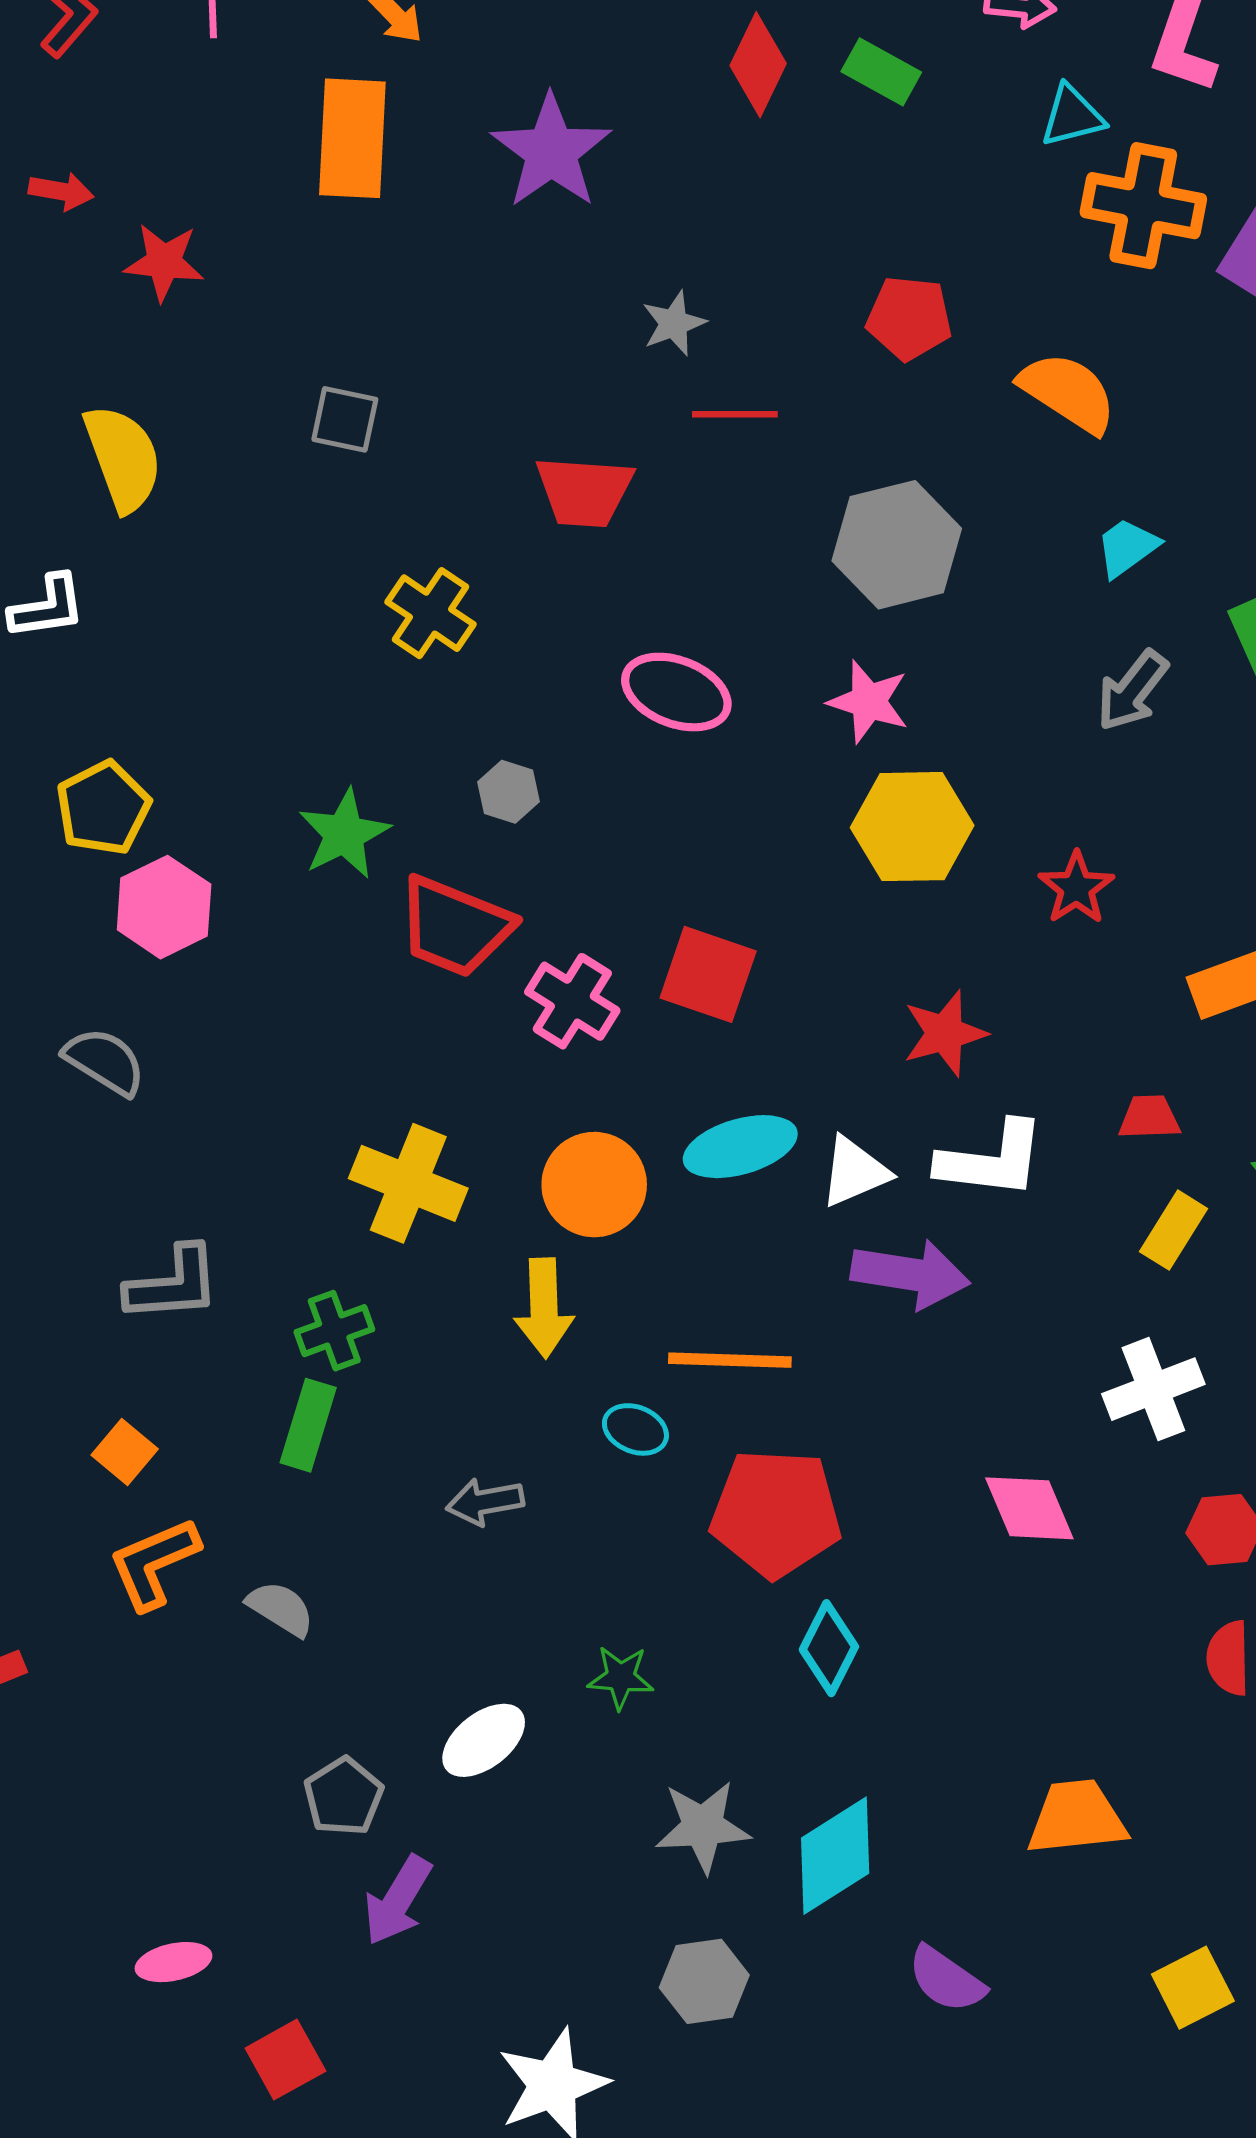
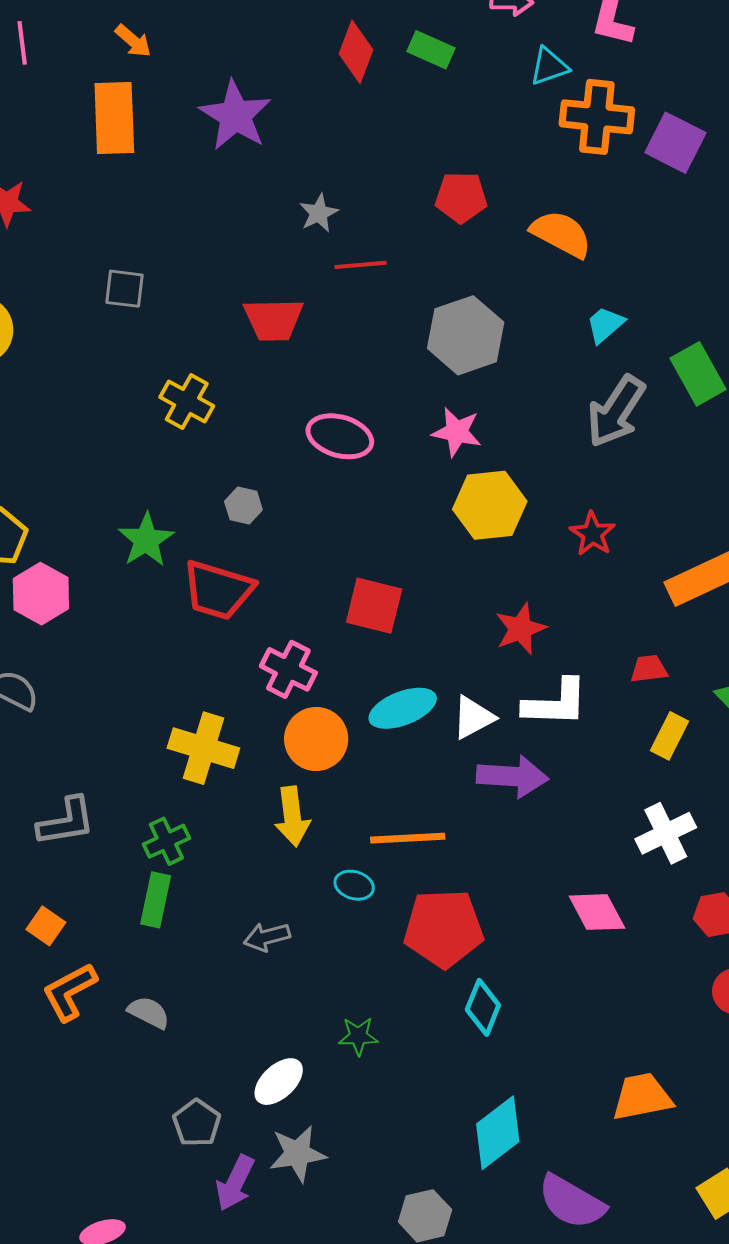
gray arrow: (1132, 691) -> (616, 411), size x1.4
pink cross: (572, 1001) -> (288, 669), moved
gray star: (703, 1827) -> (298, 1154), moved
purple semicircle: (946, 1979) -> (572, 1202), size x1.4

